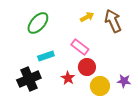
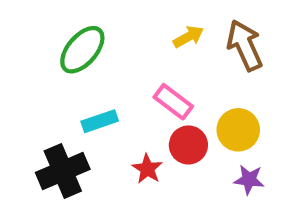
purple star: (124, 81) -> (249, 180), moved
yellow circle: (100, 86) -> (238, 130), moved

